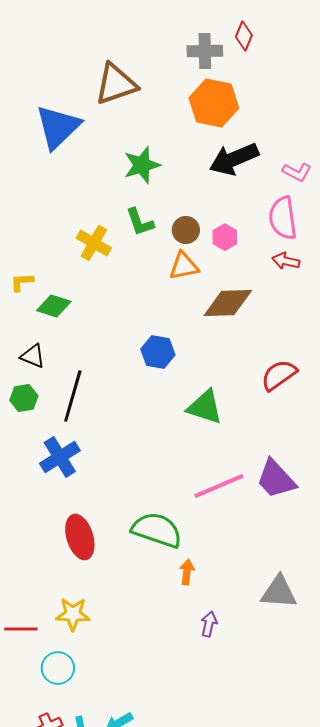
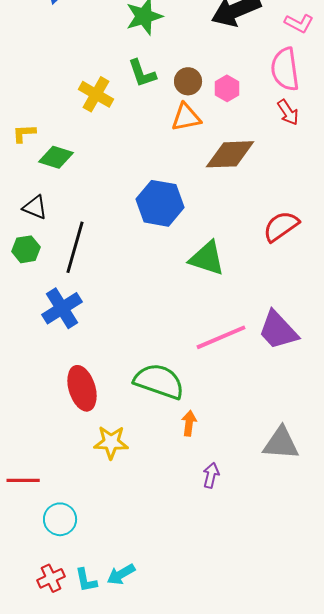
red arrow: (286, 261) -> (288, 112), turned -136
blue hexagon: (158, 352) -> (160, 203), size x1.4
yellow star: (73, 614) -> (111, 442), moved

